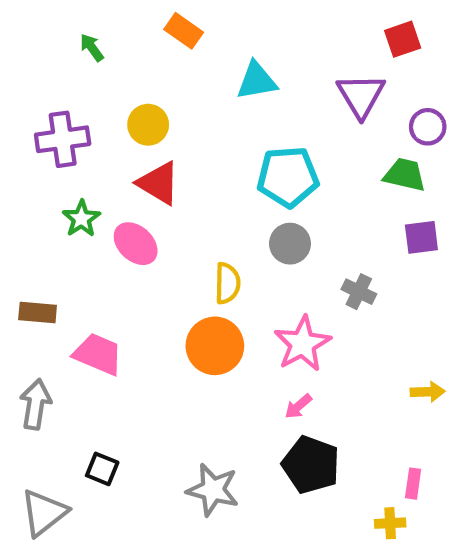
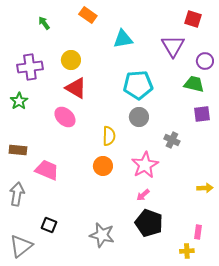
red square: (403, 39) -> (193, 19), turned 36
green star: (81, 219) -> (19, 101), moved
orange circle: (215, 346) -> (103, 166), size x0.7

